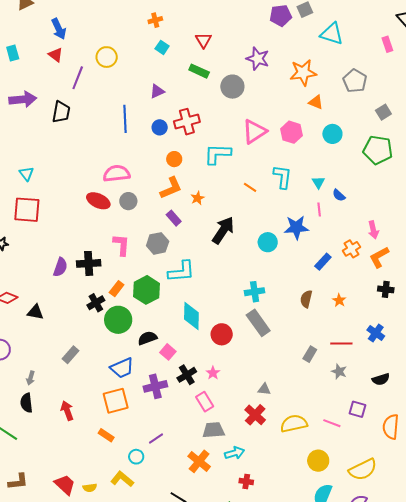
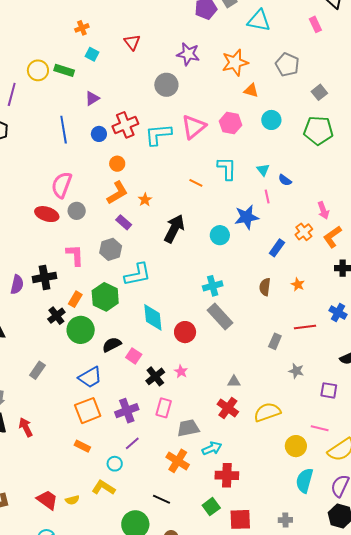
green rectangle: (199, 71) -> (64, 70), moved
cyan L-shape: (217, 154) -> (158, 135), moved
pink semicircle: (117, 174) -> (62, 185), turned -56
gray star: (339, 371) -> (296, 371), moved
purple cross: (155, 386) -> (127, 411), moved
pink rectangle: (205, 402) -> (164, 408), moved, turned 54
red arrow: (67, 411) -> (26, 427), moved
pink line: (332, 423) -> (320, 428), moved
red cross: (246, 482) -> (227, 475), size x1.6

